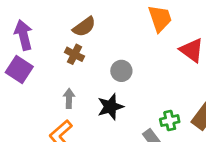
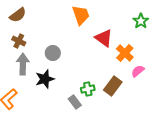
brown semicircle: (84, 27) -> (18, 15), moved
gray arrow: (69, 98) -> (23, 64), moved, size x1.5

